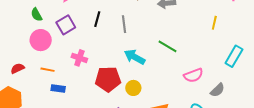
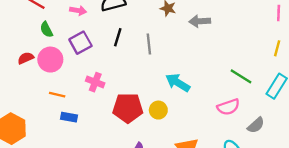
yellow line: (214, 23) -> (277, 48), moved
green line: (167, 46) -> (241, 76), moved
cyan arrow: (135, 57) -> (178, 83), moved
red semicircle: (17, 68) -> (26, 58), moved
yellow circle: (133, 88) -> (158, 110), moved

